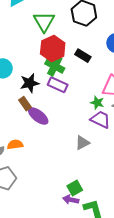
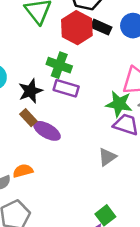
red hexagon: (53, 48) -> (77, 28), moved
black rectangle: (83, 56) -> (101, 27), moved
green star: (97, 103) -> (119, 104), size x1.5

